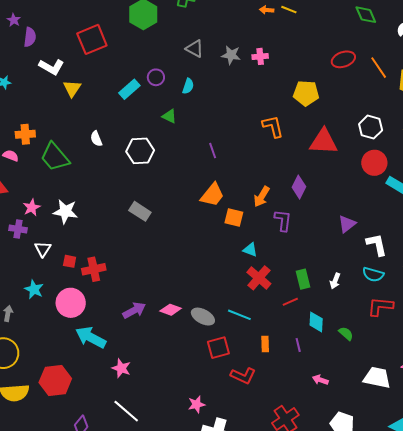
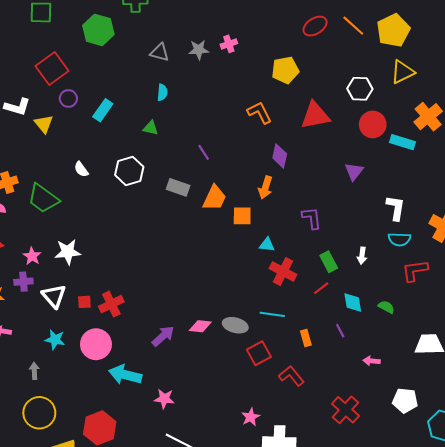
purple circle: (156, 77) -> (68, 98), moved
purple diamond: (299, 187) -> (280, 156), moved
gray rectangle: (140, 211) -> (178, 187), moved
purple L-shape: (283, 220) -> (312, 218), moved
purple triangle: (347, 224) -> (354, 171), moved
white L-shape: (377, 245) -> (396, 208), turned 35
white triangle: (43, 249) -> (54, 296), size x1.4
red L-shape: (243, 376) -> (291, 376), turned -140

